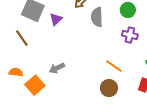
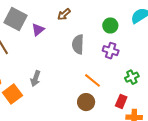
gray semicircle: (97, 17) -> (78, 44), moved
gray arrow: (57, 68) -> (36, 79), turned -49

